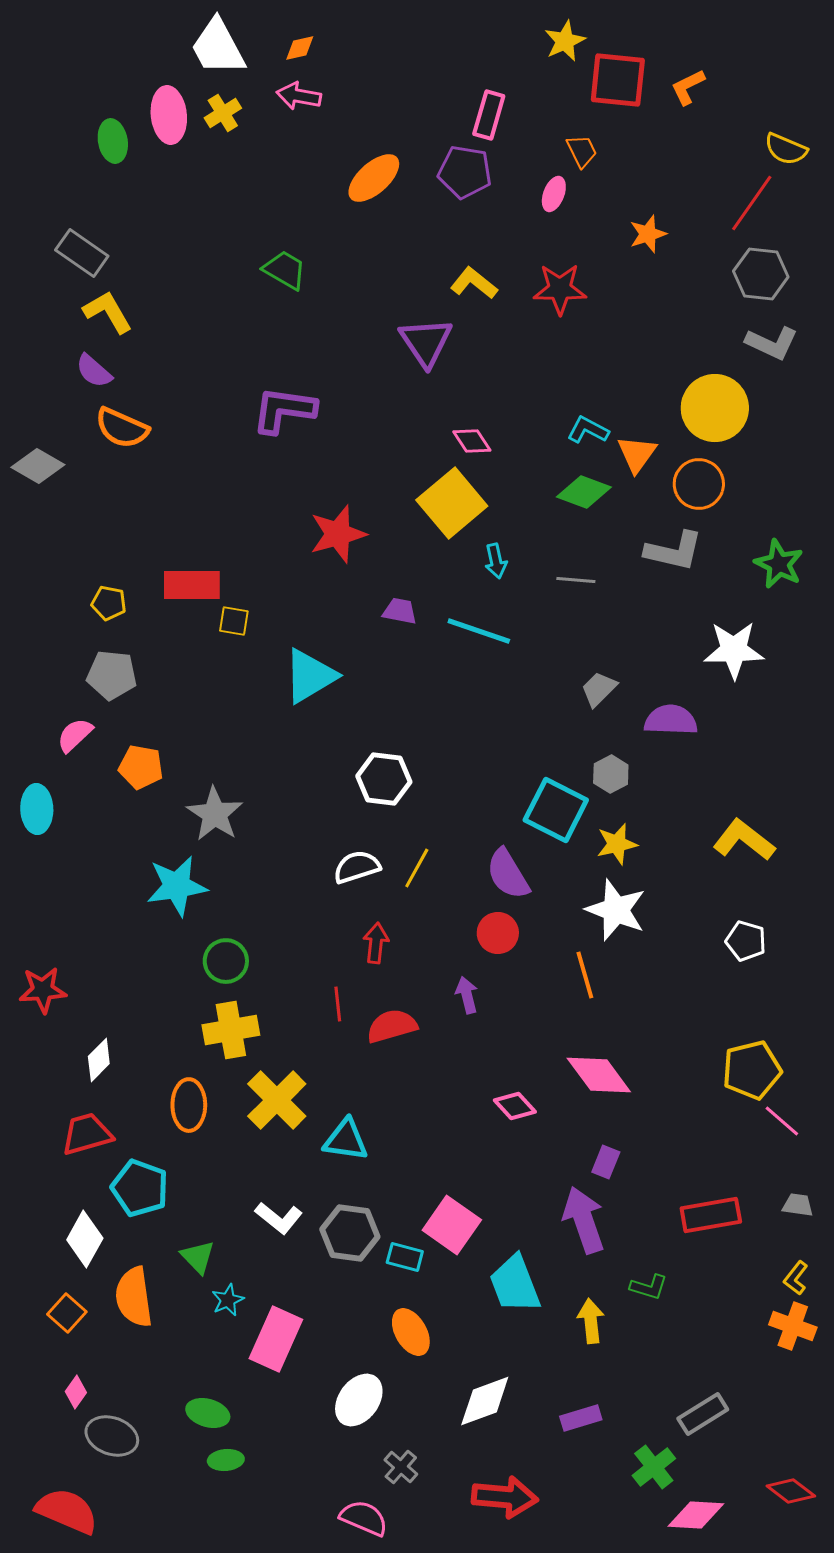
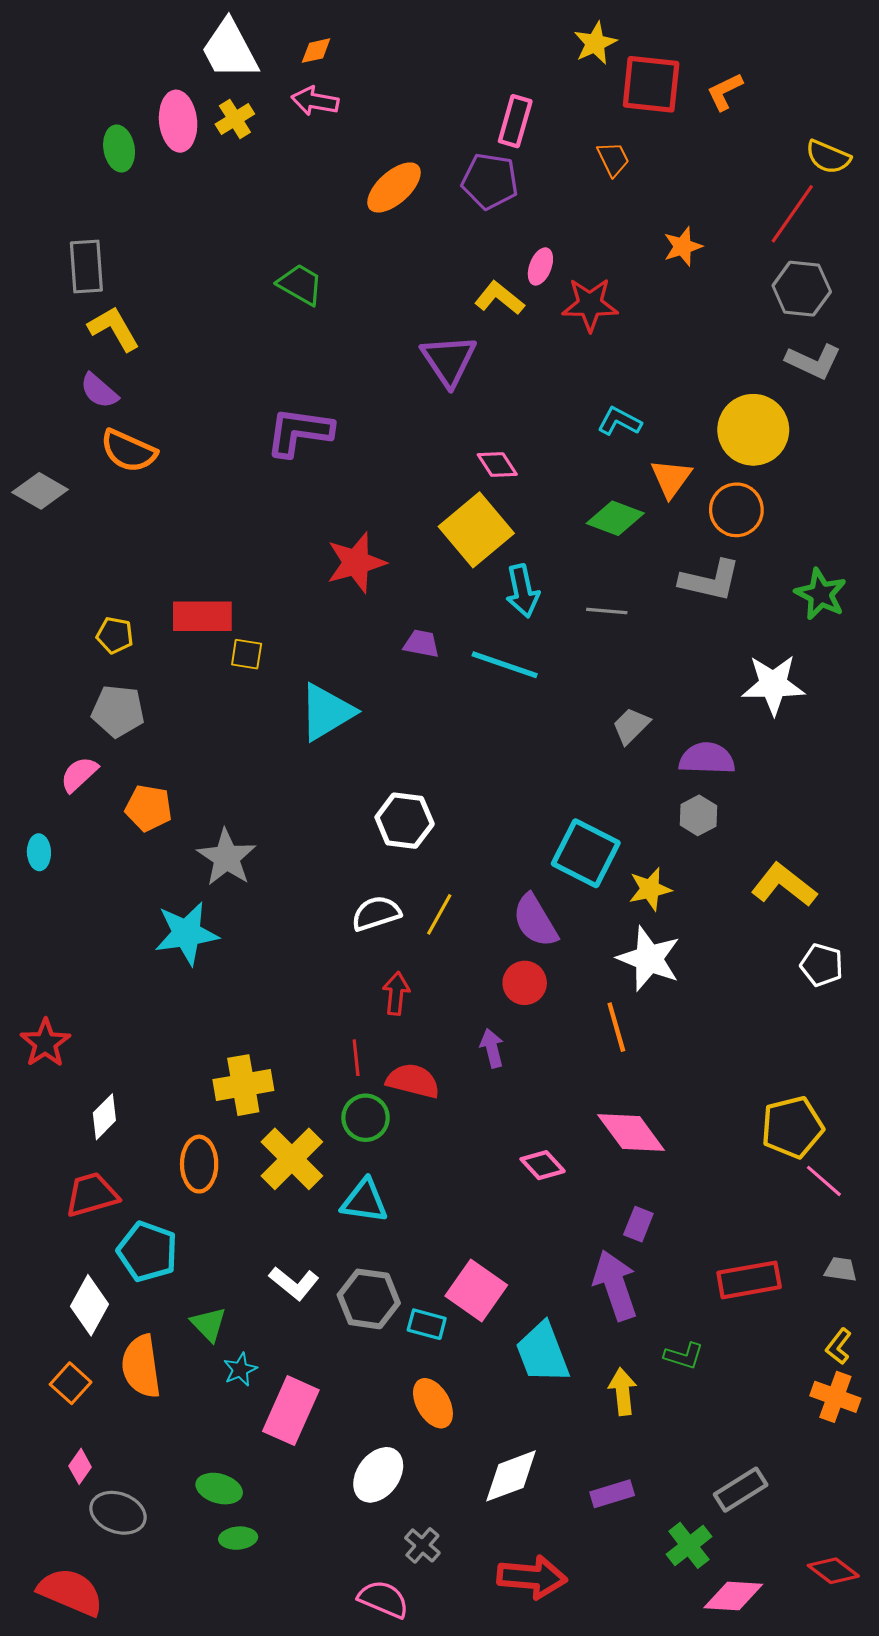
pink ellipse: (554, 194) -> (540, 266), moved
gray rectangle: (82, 253) -> (86, 266), turned 51
cyan L-shape: (588, 430) -> (619, 421), moved
cyan arrow: (496, 561) -> (523, 591), size x1.4
gray hexagon: (611, 774) -> (698, 815), moved
cyan ellipse: (37, 809) -> (39, 852), size x0.7
white pentagon: (746, 941) -> (822, 965), moved
green circle: (226, 961) -> (366, 1118), moved
red star: (43, 990) -> (45, 1043), turned -30
red semicircle: (392, 1026) -> (413, 1081), turned 30

